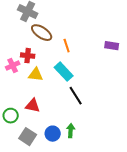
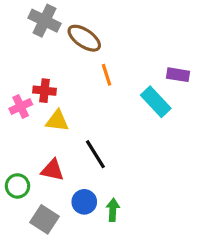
brown ellipse: (42, 33) -> (84, 38), moved
cyan rectangle: (64, 72) -> (156, 102), moved
black line: (76, 96) -> (95, 154), moved
blue circle: (53, 134) -> (84, 202), moved

